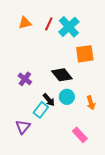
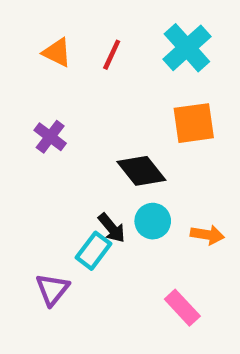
orange triangle: (25, 23) -> (57, 52), turned 40
cyan cross: (69, 27) -> (187, 48), moved
purple cross: (25, 79) -> (50, 137), moved
orange arrow: (91, 103) -> (207, 235), turned -64

